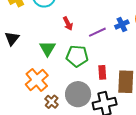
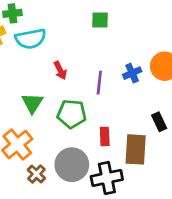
purple line: (97, 32) -> (99, 83), turned -60

